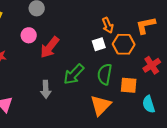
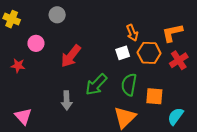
pink circle: (29, 35) -> (36, 43), moved
red cross: (152, 65) -> (179, 60), moved
cyan semicircle: (149, 104) -> (176, 116), turned 54

